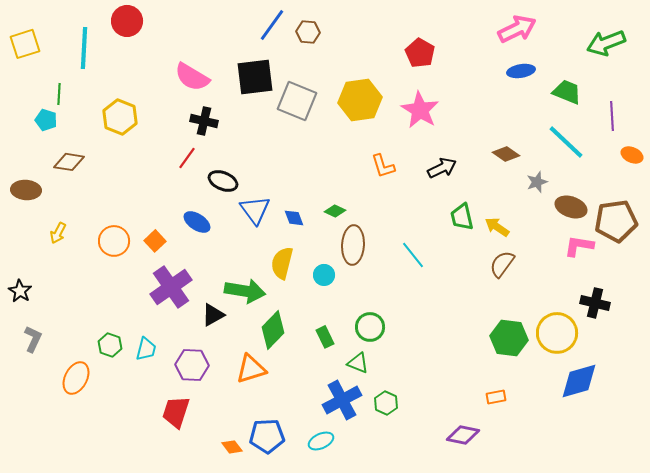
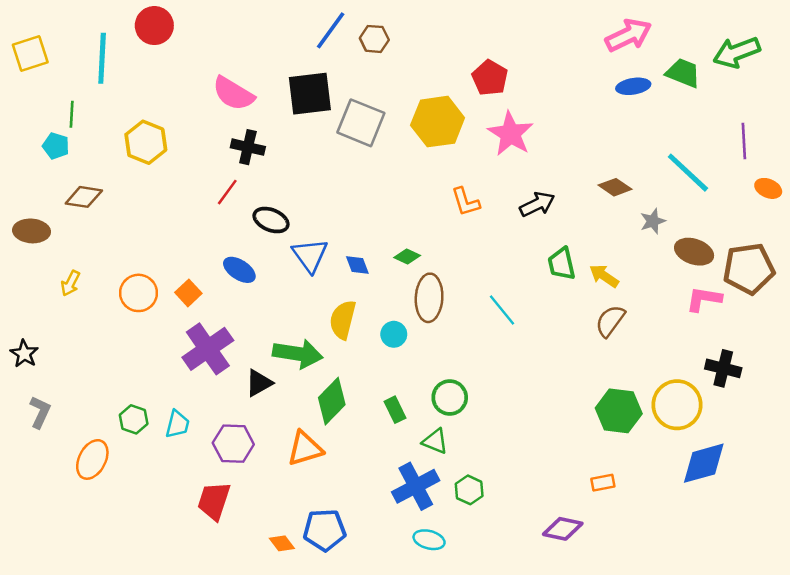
red pentagon: (420, 53) -> (490, 78), moved
green trapezoid: (567, 92) -> (683, 73), moved
cyan ellipse: (321, 441) -> (429, 540), moved, turned 40

